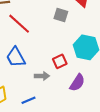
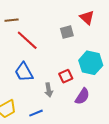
gray square: (61, 15) -> (67, 32), turned -32
gray arrow: (42, 76) -> (49, 90), turned 80

